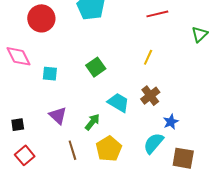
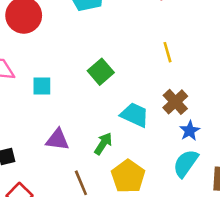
yellow line: (148, 57) -> (167, 52), turned -35
purple triangle: (58, 116) -> (57, 140), turned -30
blue star: (171, 122) -> (190, 131), moved

